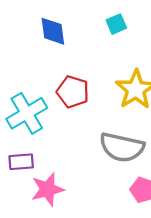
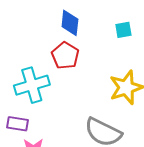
red pentagon: (73, 92) -> (65, 56), moved

